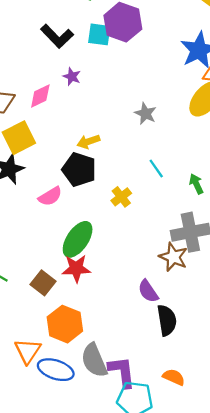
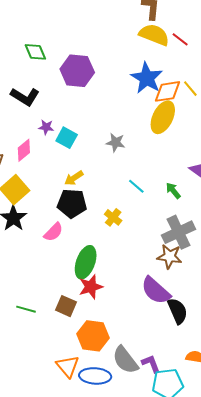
cyan square: (99, 34) -> (67, 138), moved, turned 35
purple semicircle: (148, 291) -> (156, 291), size x1.5
purple L-shape: (122, 372) -> (151, 364), size x0.7

